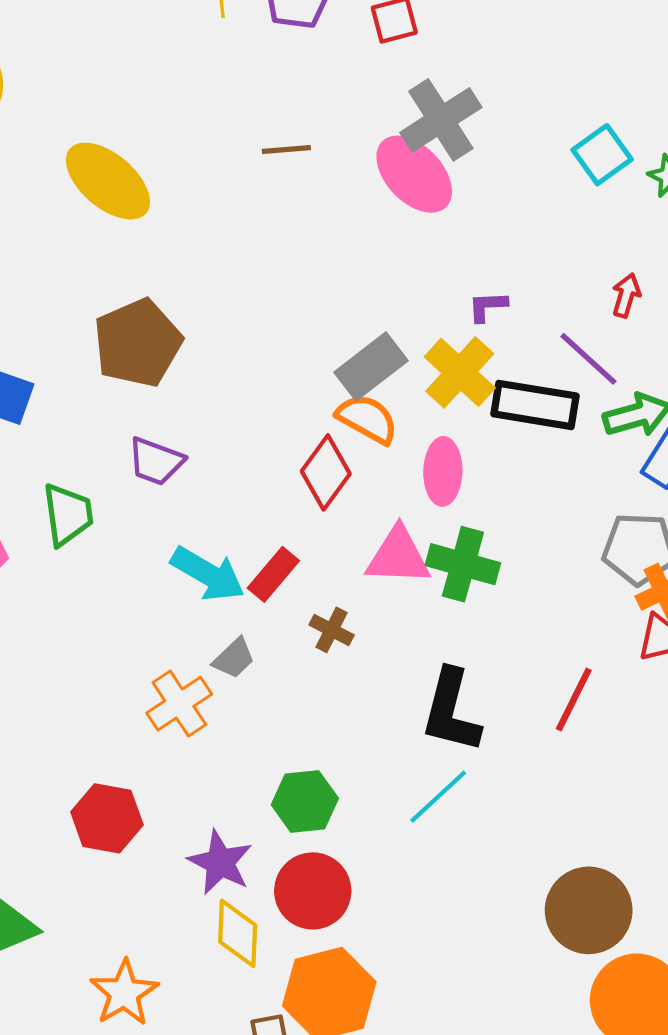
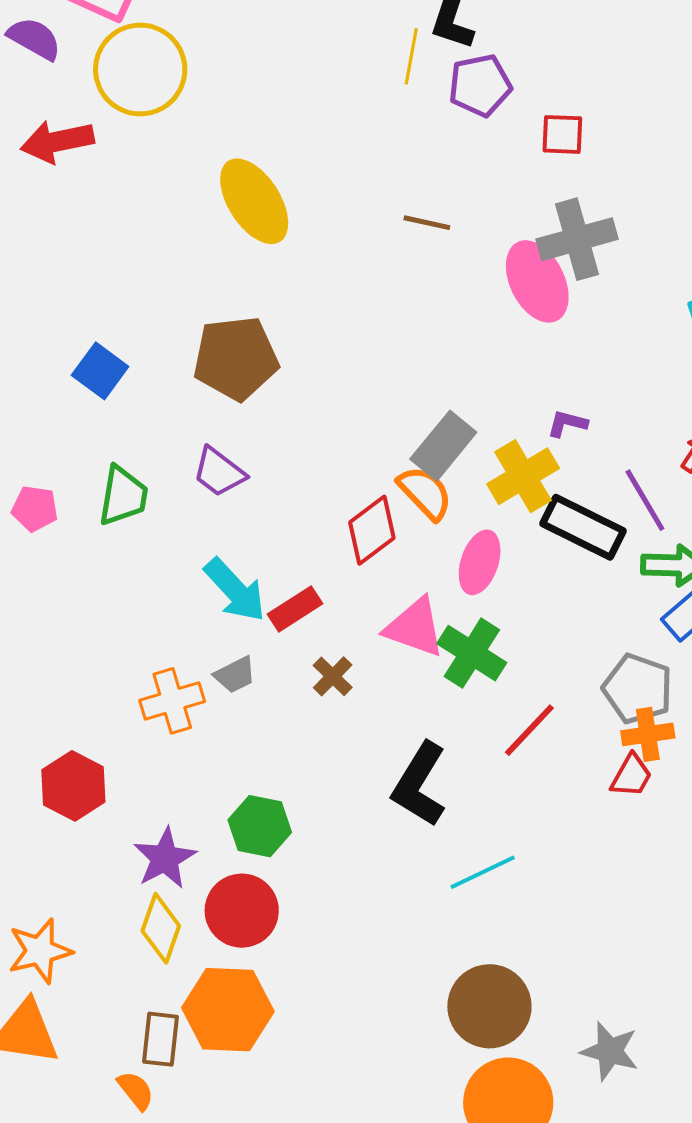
gray rectangle: (371, 366) -> (443, 446), turned -30
red line: (574, 699) -> (529, 730), moved
cyan line: (438, 797) -> (483, 872), moved

